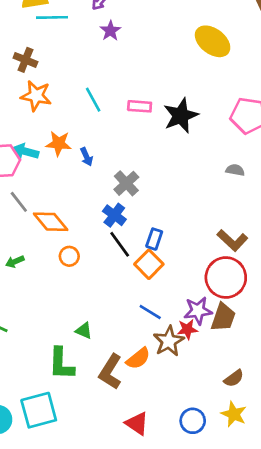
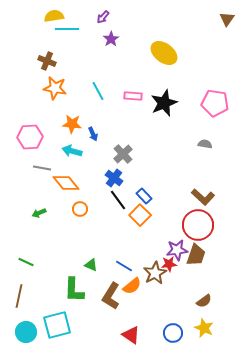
yellow ellipse: (213, 41) -> (164, 53), moved
cyan arrow: (25, 151) -> (72, 151), moved
gray line: (19, 202) -> (42, 168), turned -42
blue rectangle: (154, 239) -> (144, 196), turned -63
blue line: (150, 312) -> (124, 266), moved

